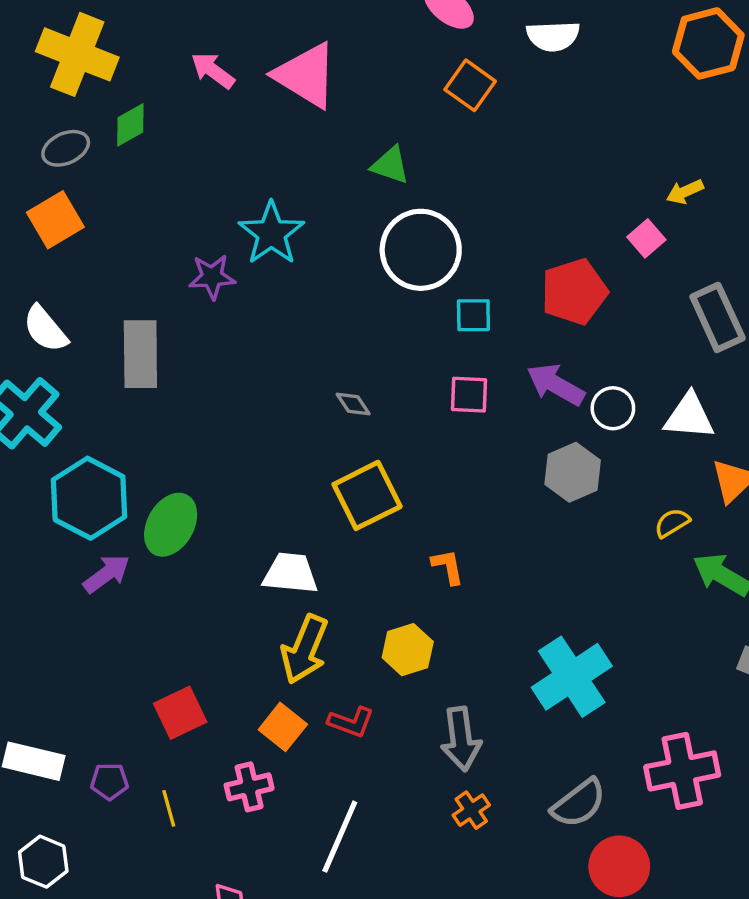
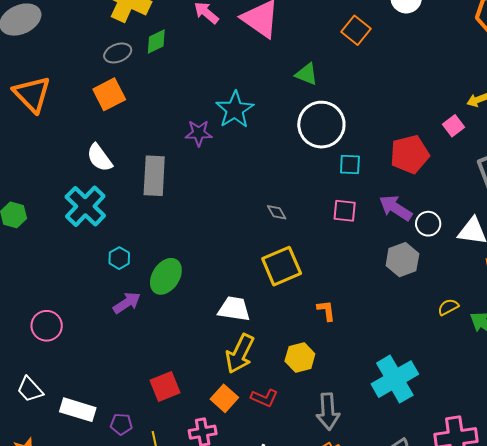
cyan hexagon: (89, 498) -> (119, 258), size x0.5
yellow semicircle: (672, 523) -> (448, 307), moved

